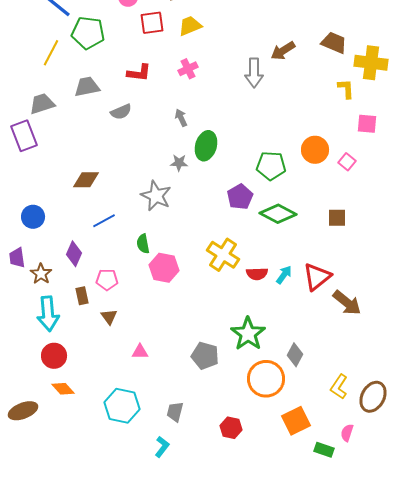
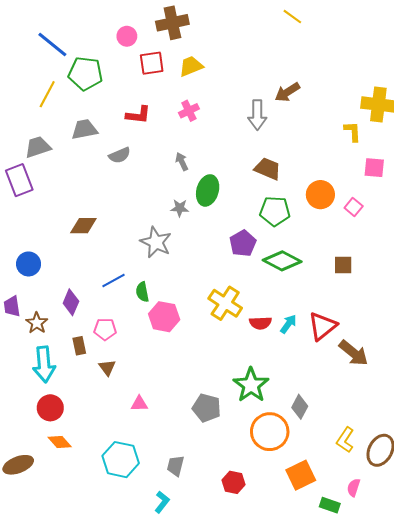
brown trapezoid: (334, 43) -> (268, 169), moved
blue line: (104, 221) -> (113, 281), moved

